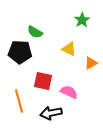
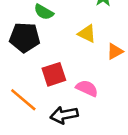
red square: (43, 81) -> (54, 74), turned -30
orange line: (19, 101) -> (23, 100), turned -35

